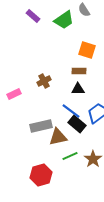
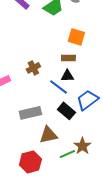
blue line: (71, 111) -> (58, 87), moved
brown triangle: (58, 137) -> (48, 135), moved
green line: (70, 156) -> (67, 154), moved

